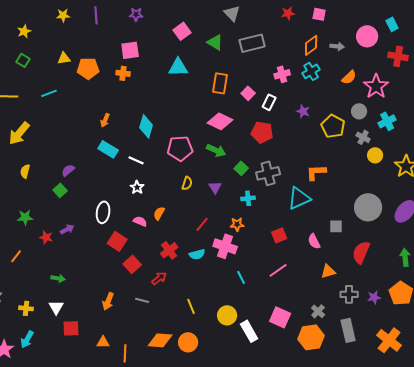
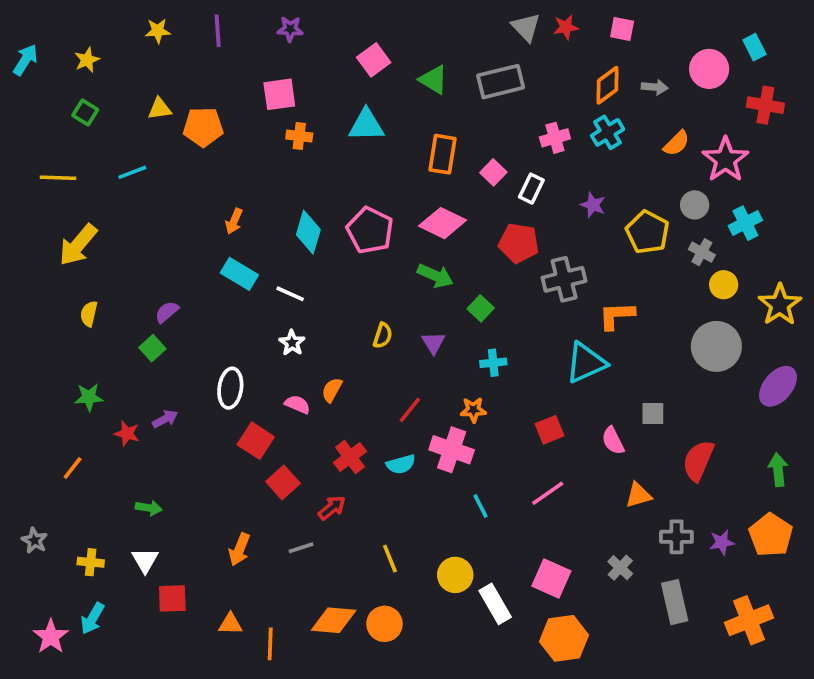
gray triangle: (232, 13) -> (526, 27), moved
orange cross: (123, 73) -> (299, 136), moved
pink pentagon: (180, 148) -> (370, 230), moved, turned 30
gray cross: (268, 173) -> (564, 279), moved
gray circle: (368, 207) -> (716, 346), moved
gray line: (142, 300) -> (301, 548), turned -32
orange hexagon: (311, 337) -> (564, 638), moved
orange cross: (389, 340) -> (749, 620), turned 30

